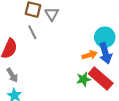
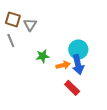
red rectangle: (101, 78) -> (72, 88), size x0.7
green star: (84, 79) -> (43, 56), moved

